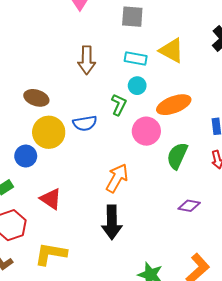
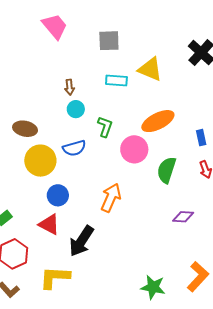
brown arrow: (87, 60) -> (70, 87), size x0.6
cyan circle: (137, 86) -> (76, 109), moved
blue circle: (26, 156) -> (58, 195), moved
black arrow: (112, 222) -> (81, 241), moved, turned 40

